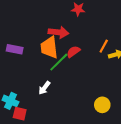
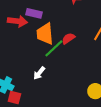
red arrow: (58, 32) -> (17, 21), moved
purple rectangle: (15, 49) -> (34, 13), moved

